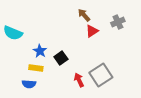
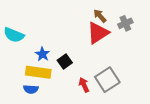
brown arrow: (84, 15) -> (100, 16), moved
red triangle: (92, 31) -> (98, 33), size x1.6
yellow rectangle: (36, 68) -> (38, 72), size x1.6

